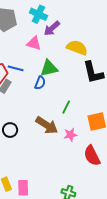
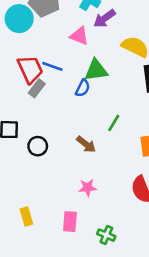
brown arrow: (47, 125) -> (86, 144), size x0.7
pink star: (71, 135) -> (88, 188), moved
pink rectangle: (23, 188) -> (70, 222), moved

